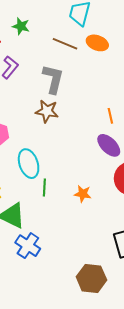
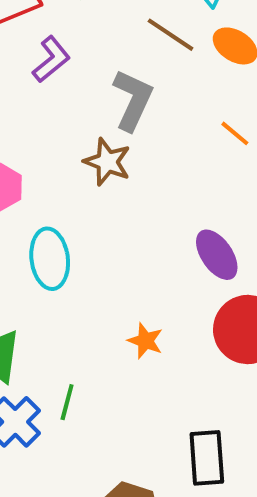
orange line: (110, 116) -> (235, 133), moved, turned -49
green line: (44, 187) -> (67, 402), moved

